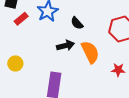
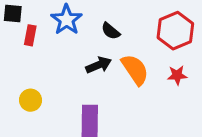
red rectangle: (21, 19) -> (30, 35), turned -32
red star: (118, 70) -> (177, 75), moved

